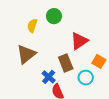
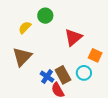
yellow semicircle: (32, 26) -> (25, 28), turned 32
brown rectangle: (66, 63) -> (63, 75), moved

